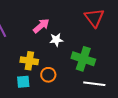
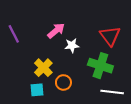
red triangle: (94, 18) -> (110, 36), moved
yellow cross: (29, 61) -> (43, 68), turned 36

